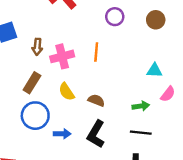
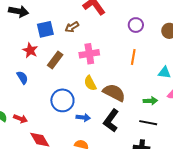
brown arrow: (37, 47) -> (72, 27), moved, turned 48
orange line: (96, 52) -> (133, 57), moved
brown rectangle: (32, 83) -> (55, 60), moved
brown semicircle: (96, 100) -> (114, 93), size x1.6

